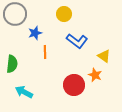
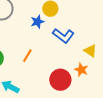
blue star: (35, 33) -> (37, 22), moved
orange line: (45, 52) -> (27, 56), moved, turned 32

